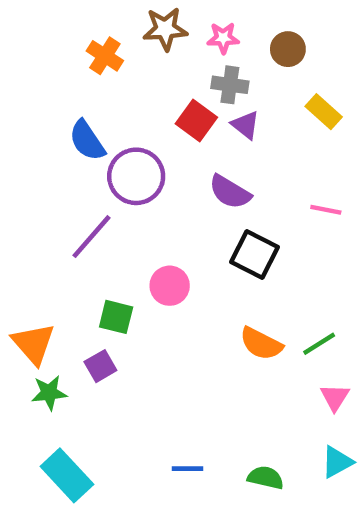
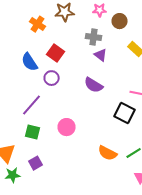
pink star: (223, 38) -> (100, 10), moved
red square: (196, 121) -> (56, 53), moved
purple circle: (136, 176) -> (52, 78), size x0.6
black square: (254, 254) -> (125, 113), moved
green square: (116, 317) -> (33, 132), moved

